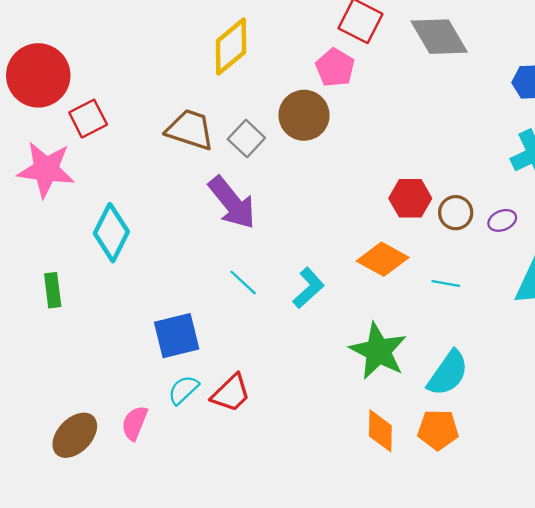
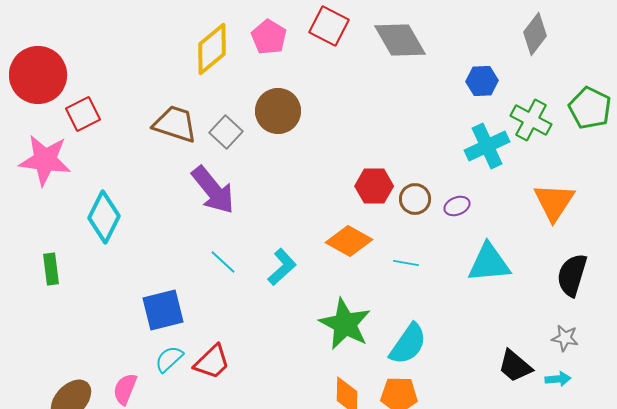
pink pentagon: (335, 68) -> (269, 37), moved

